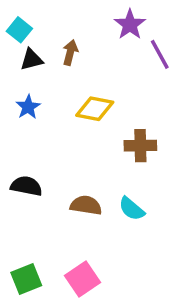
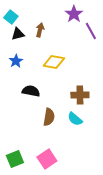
brown cross: (140, 146) -> (80, 95), moved
black semicircle: (26, 186) -> (31, 91), moved
brown semicircle: (86, 205) -> (49, 117), turned 90

